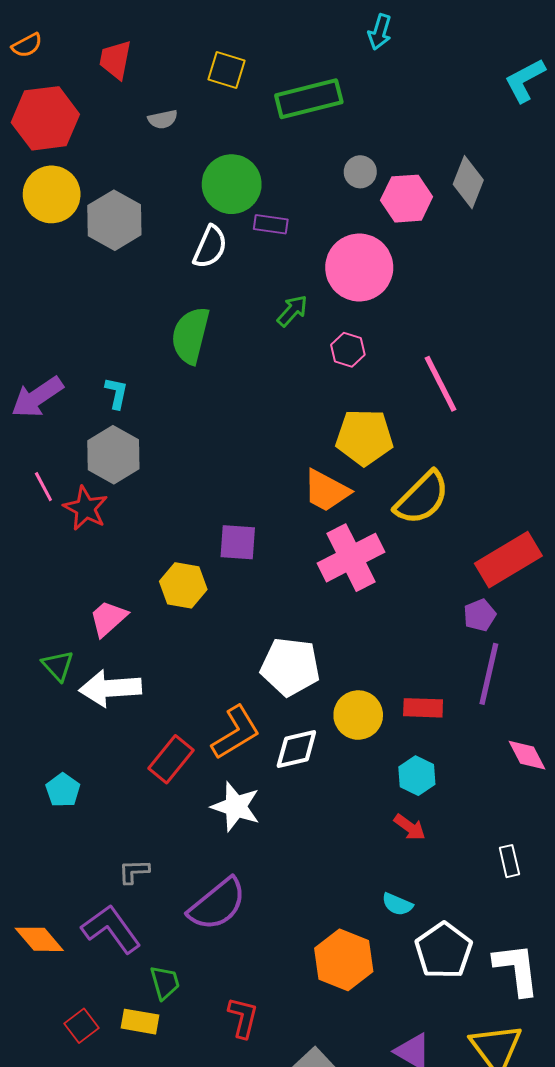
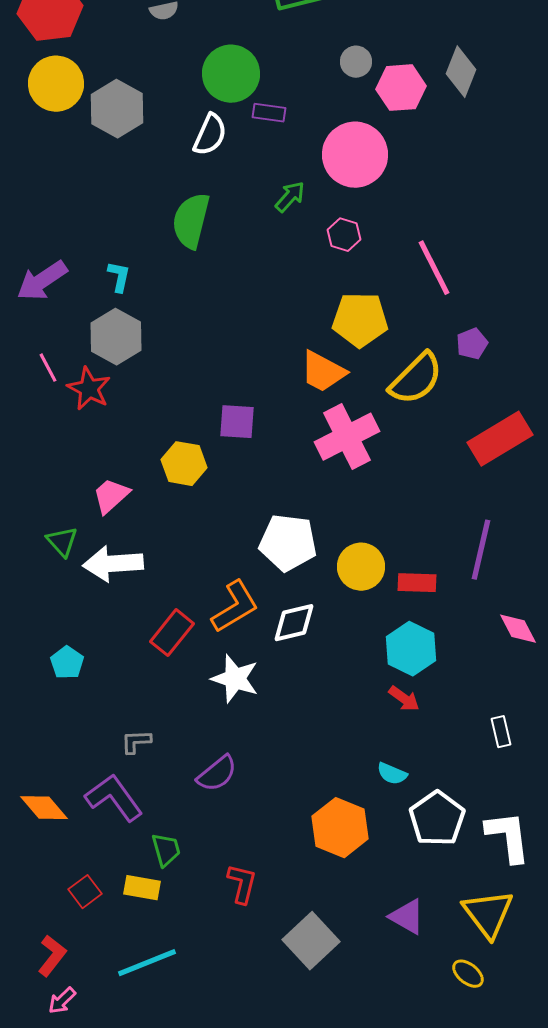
purple pentagon: (480, 615) -> (472, 344), moved
yellow circle: (358, 715) -> (361, 567), moved
cyan hexagon: (417, 776) -> (411, 649), size x1.4
purple semicircle: (217, 904) -> (217, 774), size x0.7

